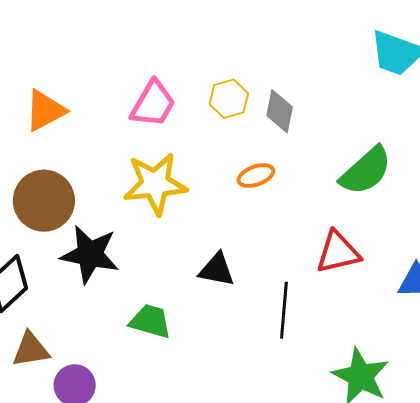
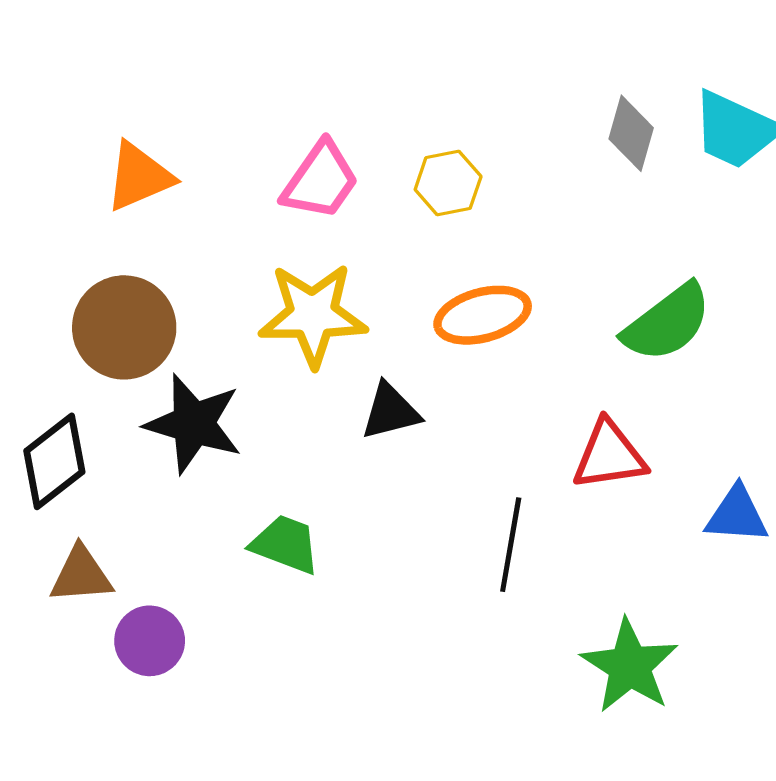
gray diamond: (280, 111) -> (631, 133), moved
orange ellipse: (256, 176) -> (483, 315), size x1.5
black triangle: (217, 270) -> (390, 411), moved, turned -30

